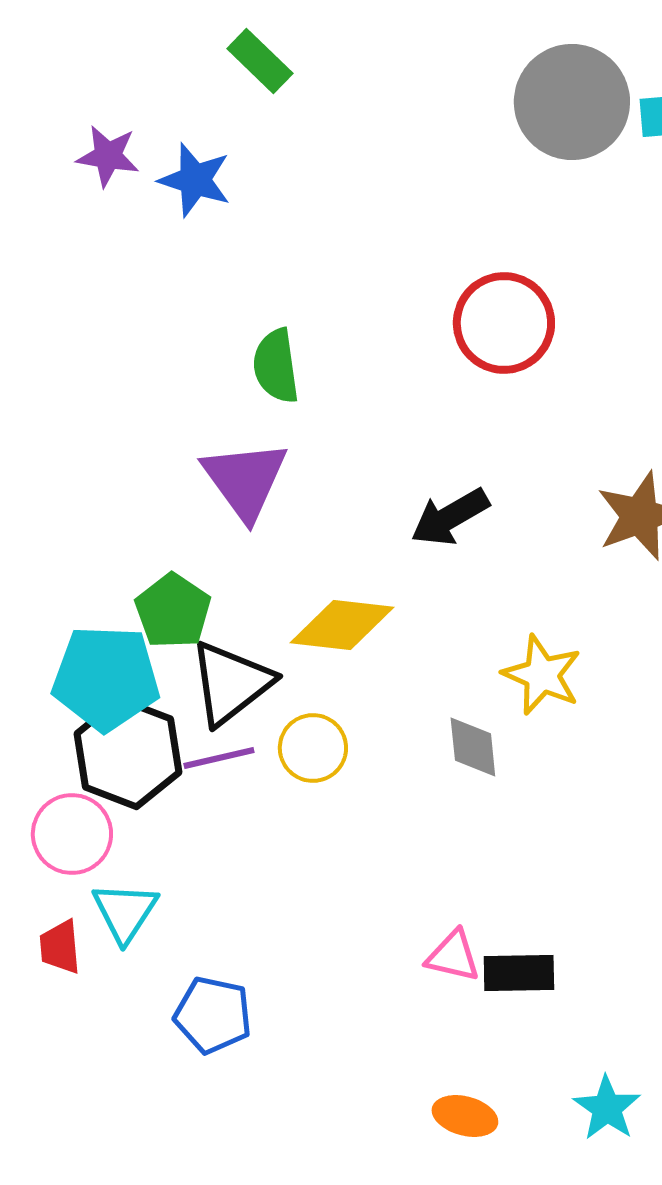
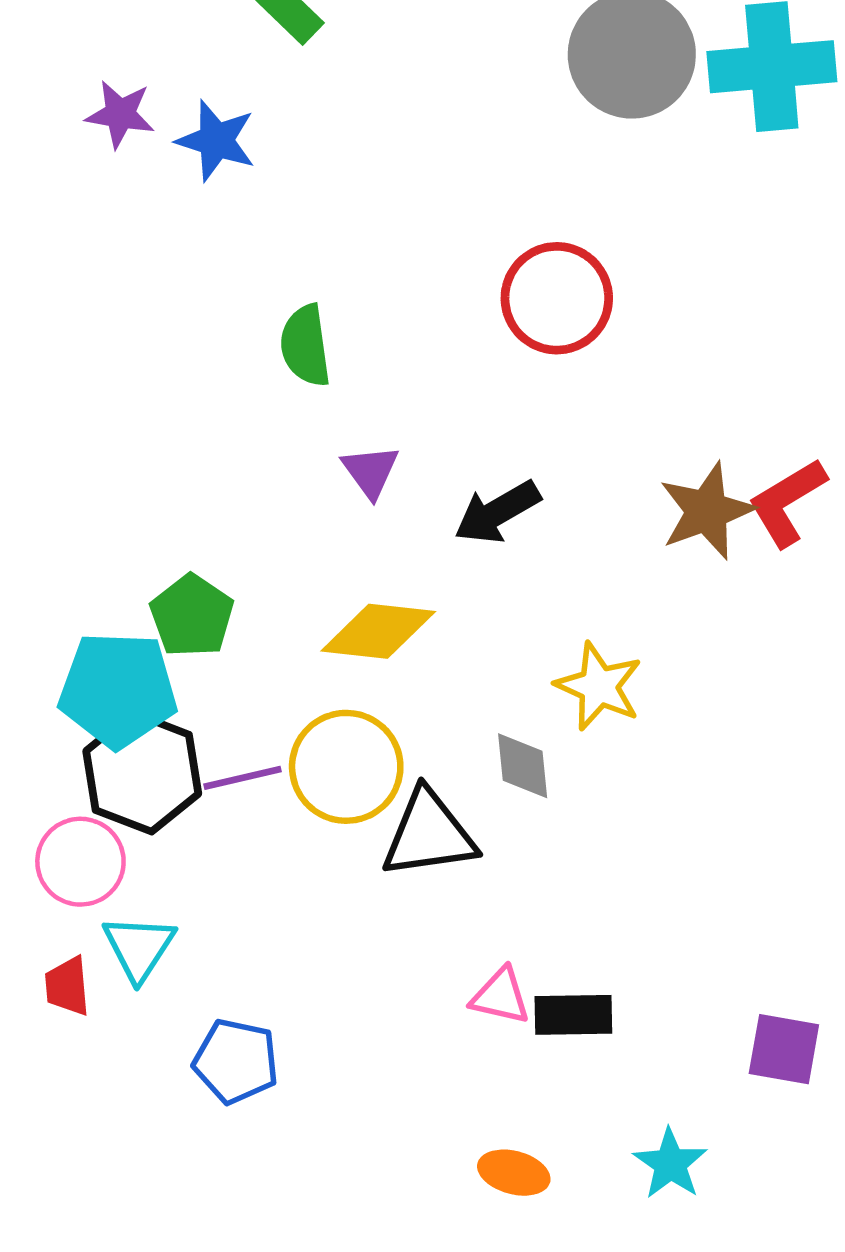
purple triangle: (245, 480) -> (370, 471), moved, size x0.6
black triangle: (231, 683) -> (429, 834), moved, turned 30
yellow circle: (313, 748) -> (346, 767), size x1.5

